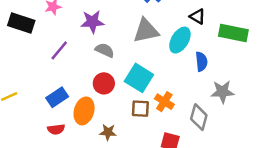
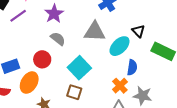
purple star: (92, 22) -> (54, 14), turned 30
purple line: (59, 50) -> (18, 16), moved
red circle: (104, 83) -> (42, 59), moved
orange cross: (164, 102) -> (120, 86), moved

